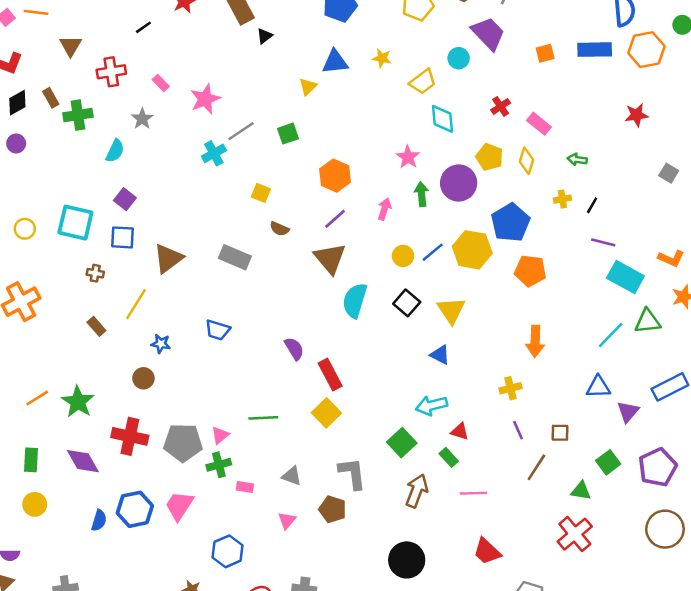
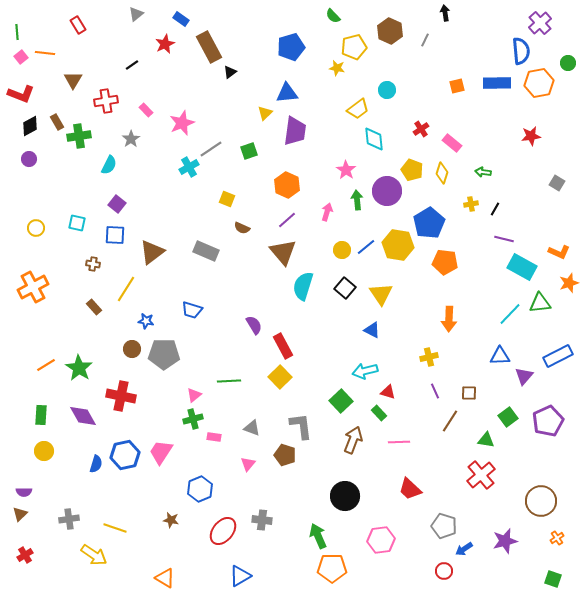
purple trapezoid: (488, 33) -> (295, 131), moved, turned 52
yellow star: (382, 58) -> (337, 68), moved
cyan square: (75, 223) -> (77, 223), size x0.6
gray pentagon: (183, 443) -> (164, 354), moved
brown circle: (665, 529) -> (541, 501), moved

